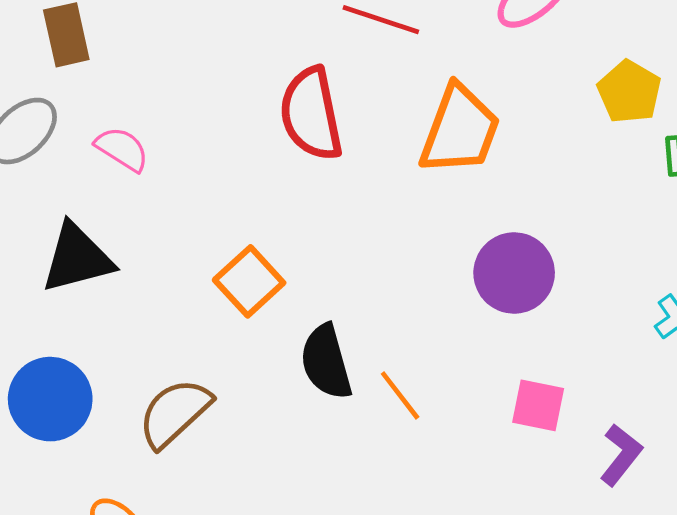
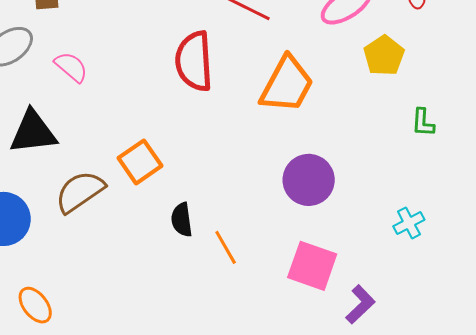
yellow pentagon: (629, 92) -> (384, 56), moved
black semicircle: (326, 362) -> (182, 220), size x0.7
pink square: (538, 405) -> (312, 266), size x1.4
brown semicircle: (175, 413) -> (80, 192), moved

